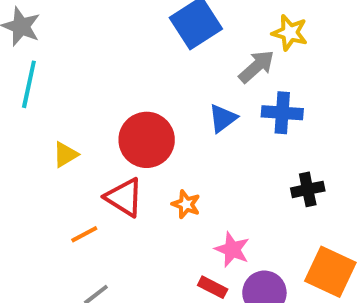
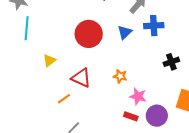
red circle: (147, 140) -> (89, 34), moved
orange star: (186, 204) -> (120, 76), moved

